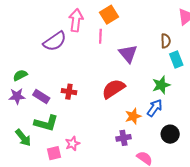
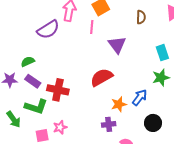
brown semicircle: (166, 41) -> (141, 17), moved
green semicircle: (20, 75) -> (28, 62), moved
green star: (161, 85) -> (161, 78), moved
red cross: (69, 92) -> (58, 90), moved, size x1.5

